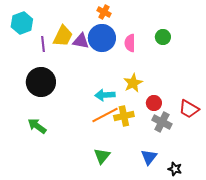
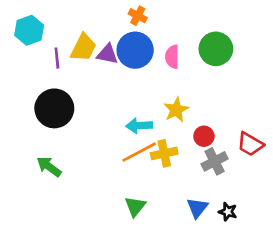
green circle: (163, 37) -> (216, 49), size x1.6
gray cross: (162, 122) -> (215, 161), turned 36
black star: (175, 169) -> (228, 212), moved

